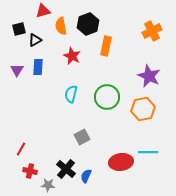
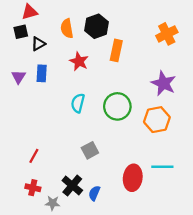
red triangle: (43, 11) -> (30, 12), moved
red line: (21, 149) -> (34, 156), moved
red ellipse: (121, 162) -> (133, 178), turned -75

